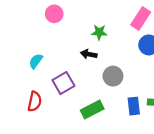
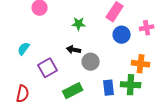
black arrow: (89, 54) -> (74, 50), moved
red semicircle: (35, 101) -> (23, 94), moved

